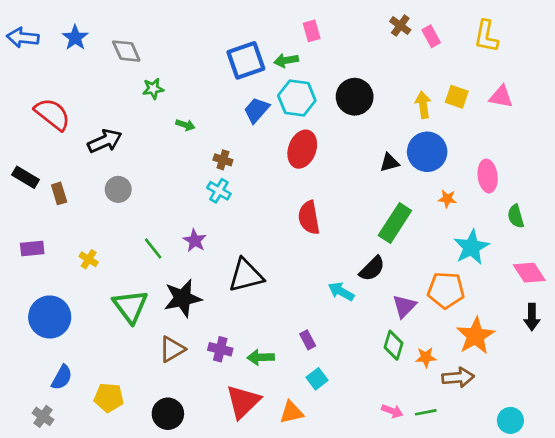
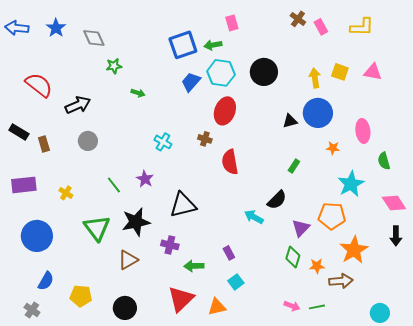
yellow L-shape: (486, 36) -> (362, 27), turned -100
brown cross: (223, 160) -> (205, 139), moved
green rectangle: (395, 223) -> (294, 166), size x0.5
purple rectangle: (32, 248) -> (24, 185), size x1.4
purple cross: (220, 349) -> (170, 245), moved

